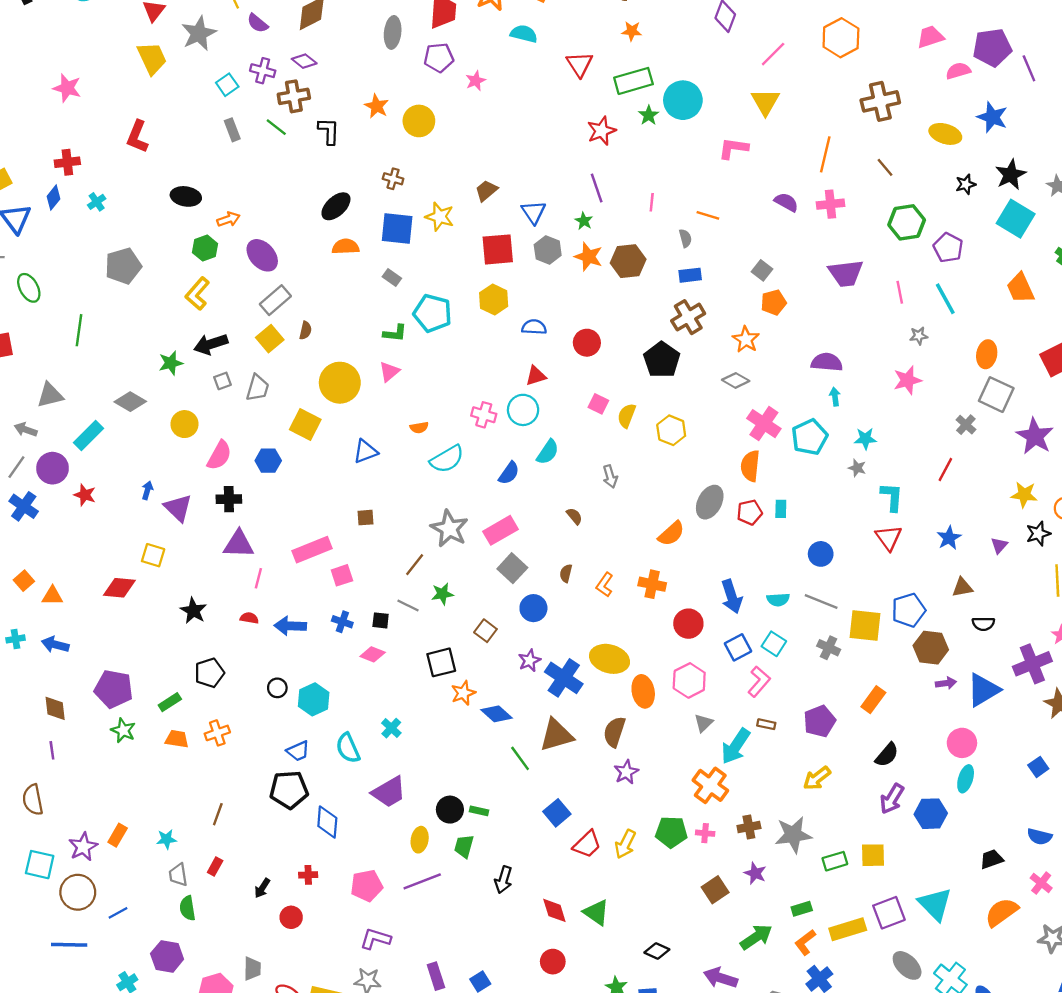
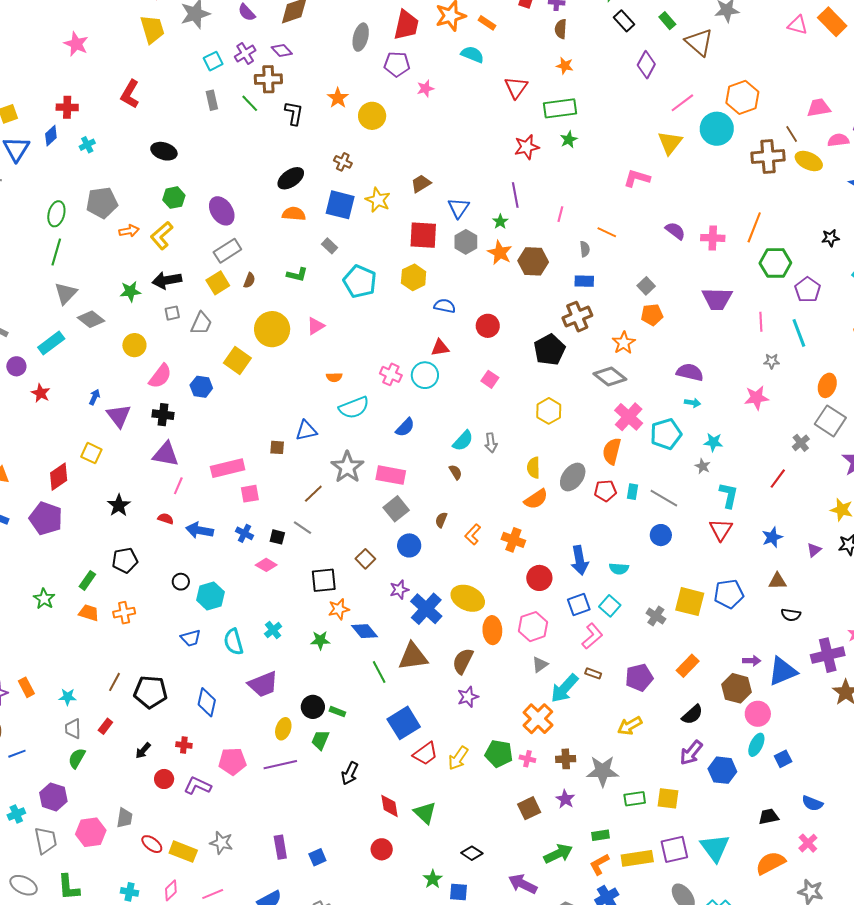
purple cross: (263, 71) -> (245, 54), turned 35
cyan circle: (683, 100) -> (717, 129), moved
yellow ellipse: (945, 134) -> (809, 161), moved
orange line: (825, 154) -> (754, 227), moved
brown line: (885, 167) -> (792, 134), moved
orange arrow: (228, 219) -> (129, 231), moved
green ellipse: (29, 288) -> (56, 214), moved, turned 35
green L-shape: (395, 333) -> (297, 275), moved
gray diamond: (736, 380) -> (610, 376), size x1.4
gray triangle: (50, 395) -> (66, 293), moved, turned -40
cyan arrow: (835, 397) -> (693, 403), turned 98
yellow semicircle: (627, 416) -> (533, 468), moved, turned -30
blue triangle: (365, 451) -> (306, 430), moved
cyan semicircle: (548, 452) -> (463, 441), moved
purple circle: (53, 468) -> (16, 366), size x0.7
pink rectangle: (501, 530) -> (391, 475), turned 32
red diamond: (119, 588) -> (59, 477), turned -48
green star: (442, 594) -> (320, 640), moved
gray line: (821, 602) -> (664, 498), moved
brown hexagon: (931, 648) -> (736, 688), moved
purple pentagon: (114, 689) -> (46, 518), moved
green rectangle: (170, 702) -> (87, 580), turned -30
blue square: (1038, 767) -> (783, 759), moved
black pentagon: (289, 790) -> (151, 692), moved
blue square: (557, 813) -> (404, 723), size x1.4
orange rectangle: (118, 835) -> (26, 687), turned -66
green semicircle: (187, 908) -> (77, 758), turned 30
purple L-shape: (375, 939) -> (198, 786), moved

